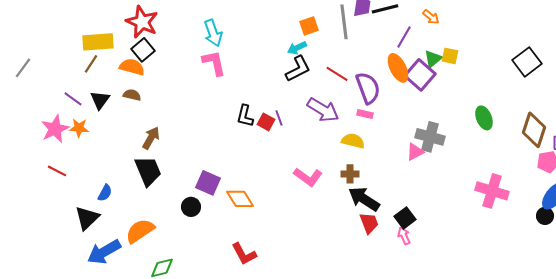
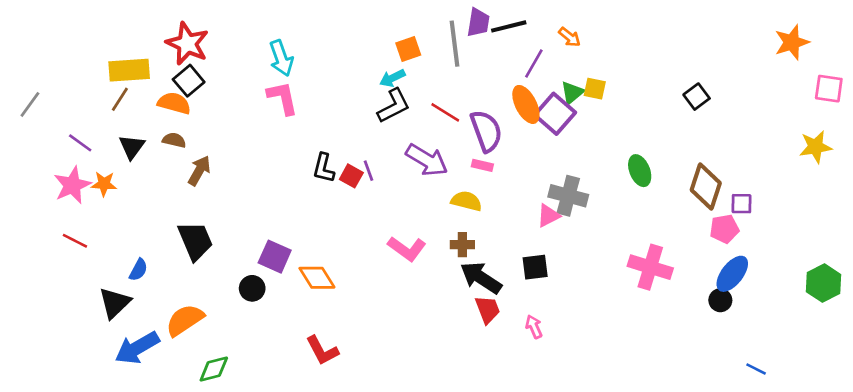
black square: (527, 62) -> (697, 97), size x0.7
purple line: (73, 99) -> (80, 143), moved
brown arrow: (151, 138) -> (199, 171), moved
black square: (405, 218) -> (535, 267), moved, turned 30

